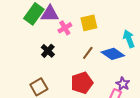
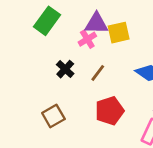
purple triangle: (50, 14) -> (96, 23), moved
brown line: (88, 53) -> (98, 73), moved

